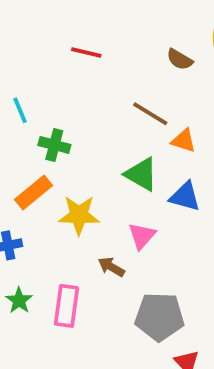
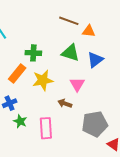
green cross: (54, 145) -> (33, 53), moved
blue triangle: (185, 197) -> (95, 60), turned -42
green star: (19, 300) -> (20, 121), moved

